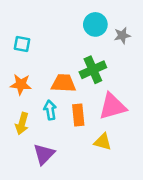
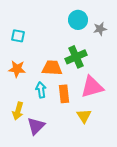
yellow arrow: (22, 124) -> (18, 111), moved
yellow triangle: (103, 142) -> (84, 116), turned 42

